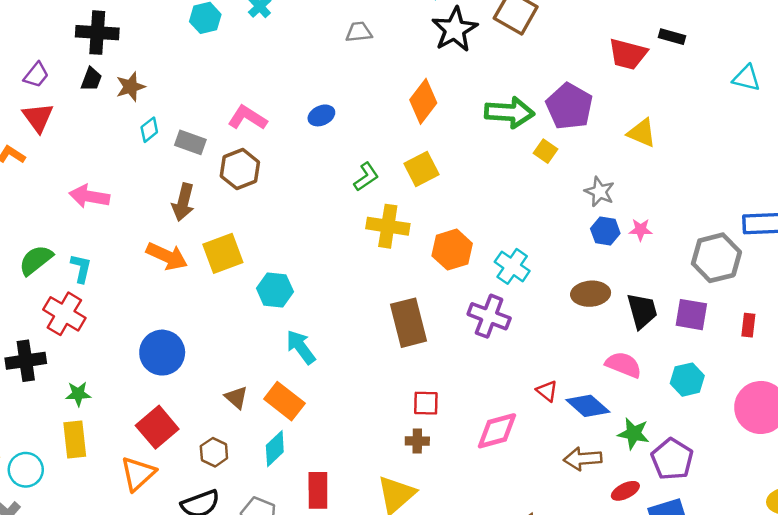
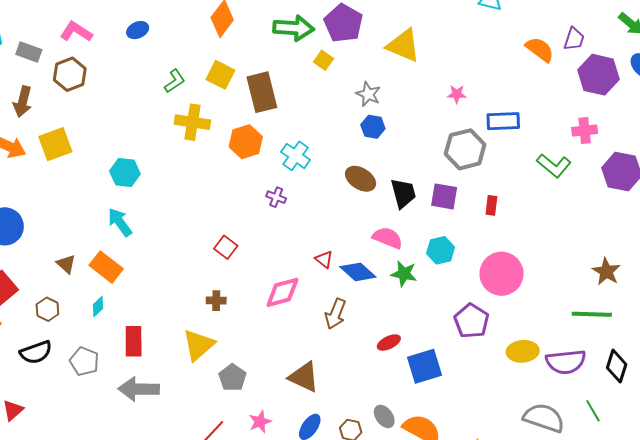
yellow triangle: (642, 133) -> (403, 45), size x1.4
yellow square: (421, 169) -> (220, 75), turned -36
pink star: (641, 230) -> (457, 94), moved
cyan hexagon: (275, 290) -> (125, 172), moved
brown ellipse: (591, 294) -> (361, 179), turned 36
purple cross: (489, 316) -> (276, 197), size x0.6
brown rectangle: (408, 323) -> (262, 92), moved
red square: (426, 403) -> (226, 247), moved, turned 35
green star: (634, 434) -> (404, 274), moved
cyan diamond: (275, 449) -> (98, 306), size x0.7
brown arrow: (583, 459) -> (335, 314), moved, turned -64
purple pentagon: (672, 459) -> (471, 321), moved

